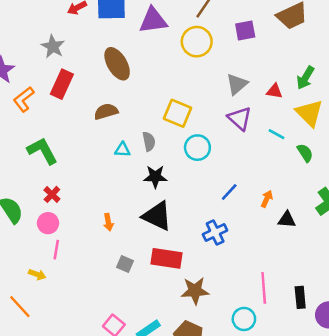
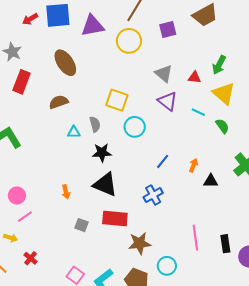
gray triangle: (237, 84) -> (164, 73), turned -36
red cross: (52, 194) -> (31, 258), moved
pink line: (56, 250) -> (25, 217), turned 49
cyan circle: (244, 319) -> (167, 266), moved

